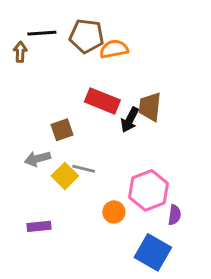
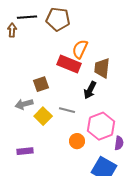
orange semicircle: (114, 49) -> (80, 49), moved, turned -54
black arrow: (130, 120) -> (90, 90), moved
gray line: (84, 169) -> (67, 110), moved

